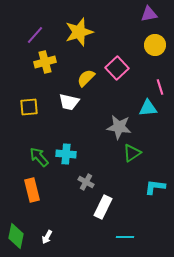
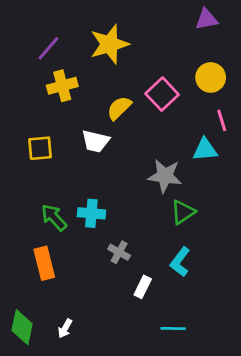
yellow circle: (155, 45) -> (211, 77), moved
cyan L-shape: (155, 187) -> (180, 262), moved, turned -60
white rectangle: (103, 207) -> (143, 287), size x0.7

